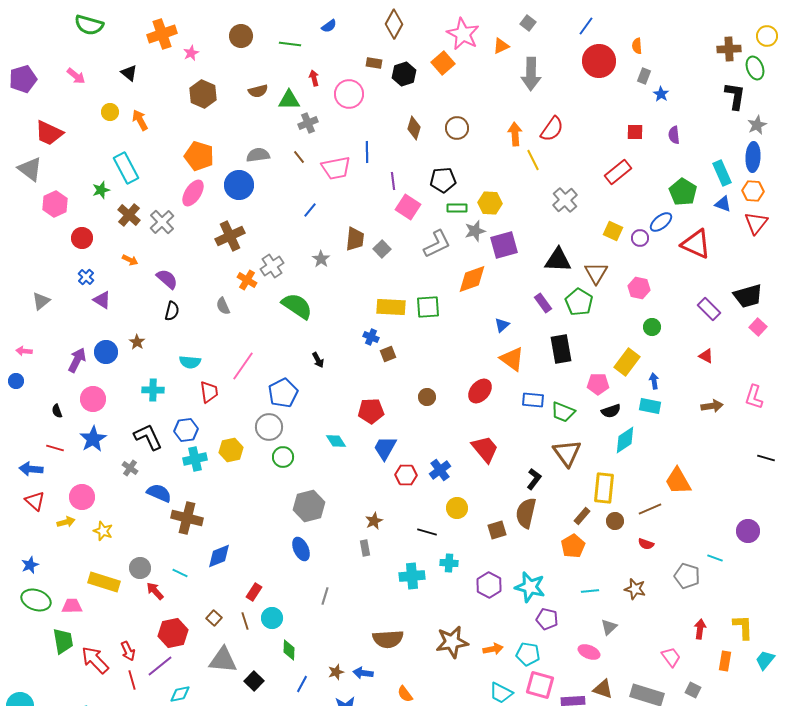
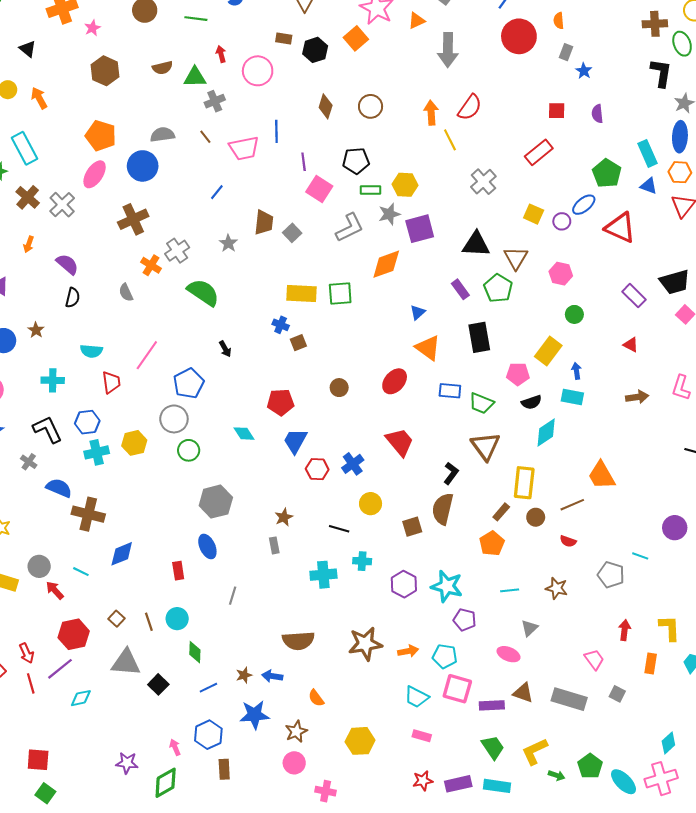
orange arrow: (130, 260) -> (29, 244), turned 84
red rectangle: (254, 592) -> (178, 571), moved, turned -42
blue line: (302, 684) -> (208, 688), turned 36

